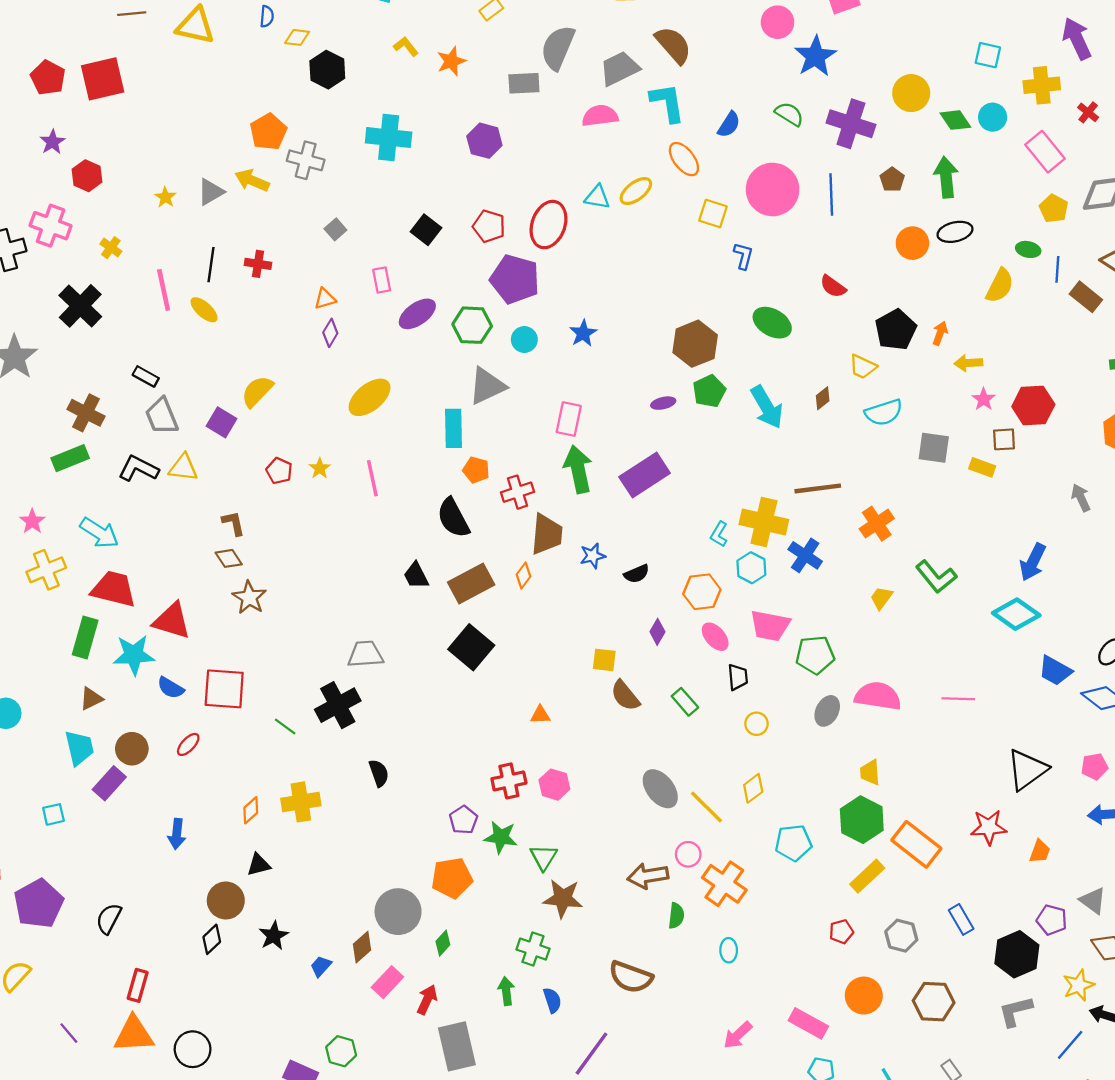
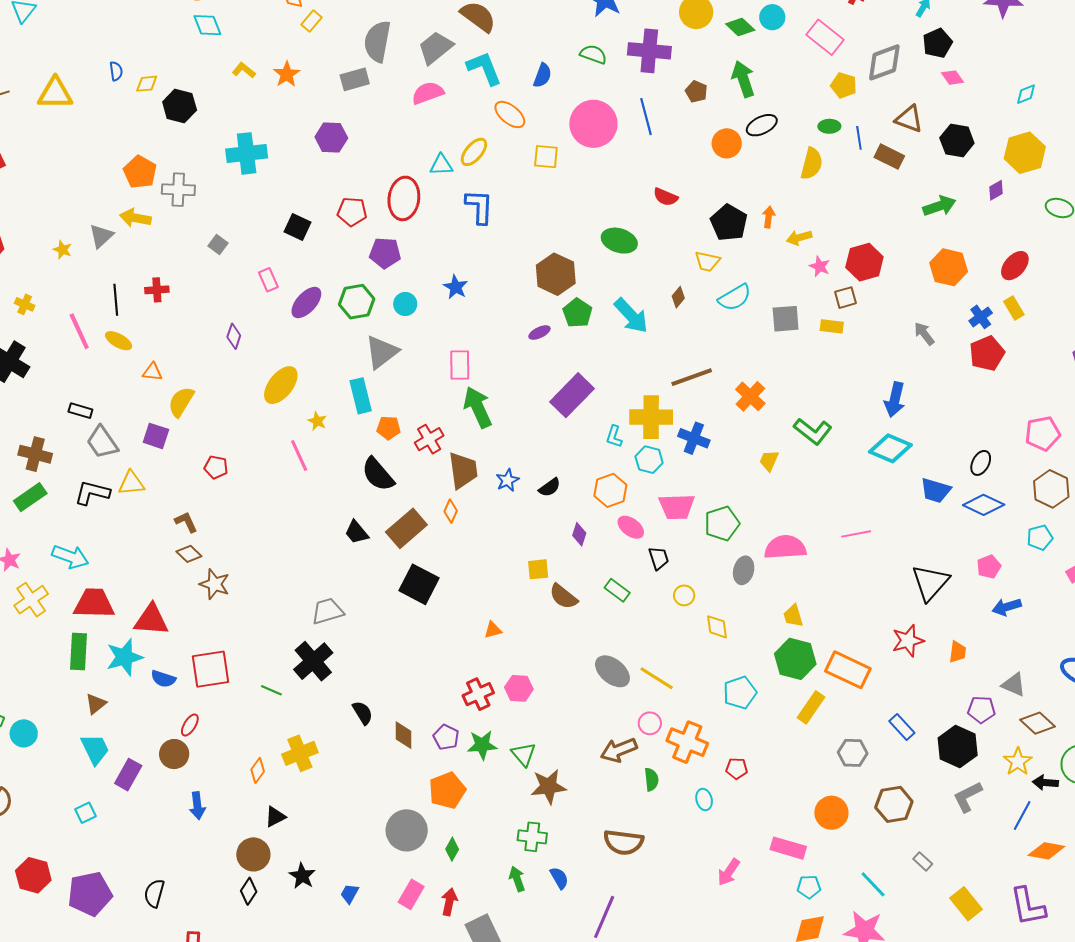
blue L-shape: (743, 256) -> (479, 207), moved, size x1.5
purple pentagon: (515, 279) -> (385, 253), size x0.7
orange triangle: (325, 299) -> (152, 372), moved, turned 35
yellow star: (320, 468) -> (317, 421), moved
purple rectangle: (645, 475) -> (572, 395), moved
brown circle: (132, 749) -> (174, 754), moved
yellow diamond: (753, 788) -> (717, 627), moved, turned -48
purple pentagon: (39, 904) -> (90, 894), turned 30
red pentagon: (841, 932) -> (737, 768), moved, turned 30
brown diamond: (362, 947) -> (404, 735), moved, turned -36

